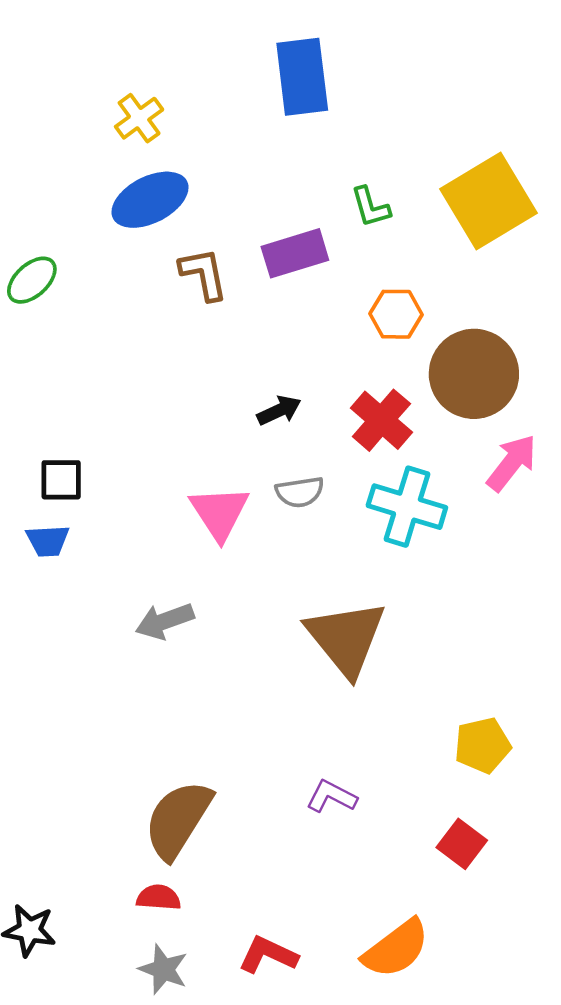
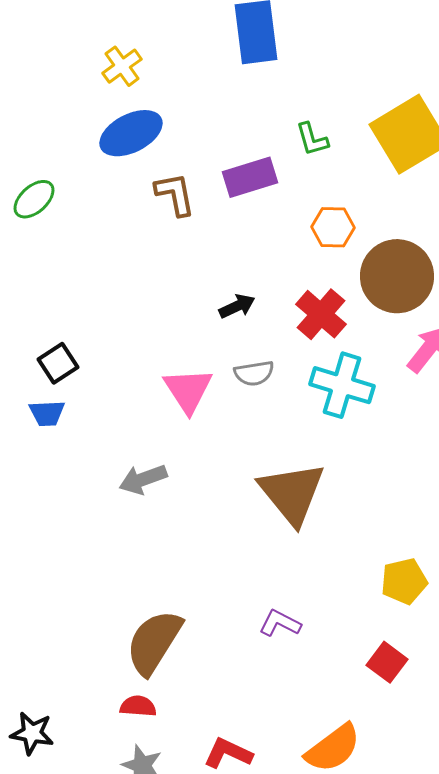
black square: (61, 480) -> (58, 363), turned -33

